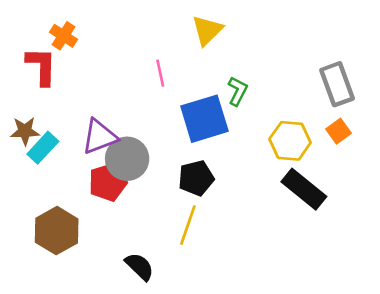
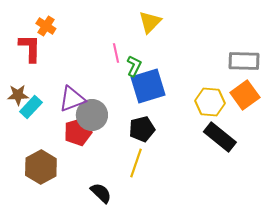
gray rectangle: (337, 84) -> (244, 61), turned -68
green L-shape: (238, 91) -> (134, 66), moved
orange square: (338, 131) -> (245, 95), size x1.6

